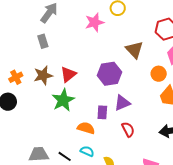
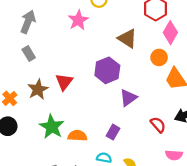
green star: (63, 100) -> (52, 127), moved
purple rectangle: (102, 112) -> (113, 132), moved, turned 40
orange semicircle: (86, 128) -> (77, 136), moved
red semicircle: (128, 129) -> (158, 125), moved

